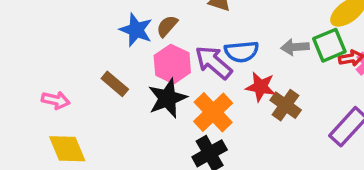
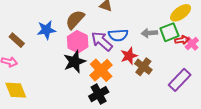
brown semicircle: (167, 26) -> (75, 20), size x1.5
blue star: (136, 30) -> (46, 30), moved, turned -30
brown rectangle: (115, 84) -> (17, 40), moved
red star: (261, 87) -> (129, 56), turned -30

